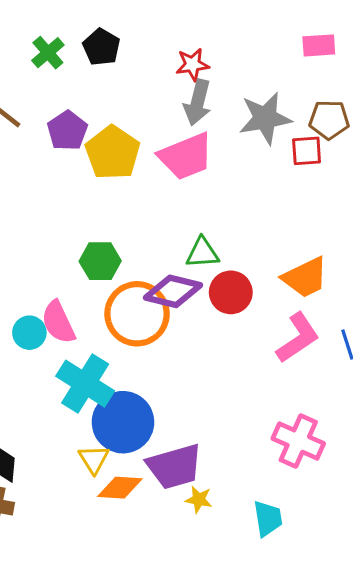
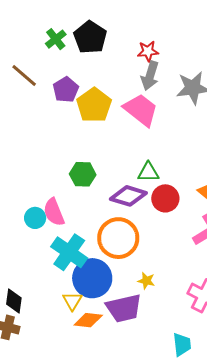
black pentagon: (101, 47) -> (90, 37), size x1.4
pink trapezoid: (186, 156) -> (141, 110), turned -123
orange circle: (137, 314) -> (118, 238), moved
yellow star: (199, 500) -> (146, 281), moved

